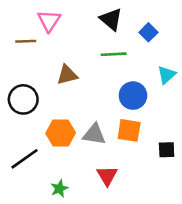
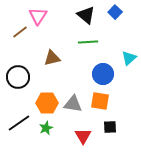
blue square: (148, 32) -> (115, 12), moved
brown line: (26, 41) -> (20, 32), turned -35
black square: (167, 150) -> (110, 127), moved
green star: (59, 189) -> (46, 128), moved

